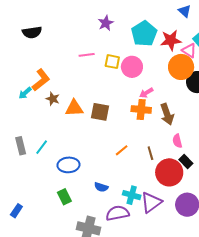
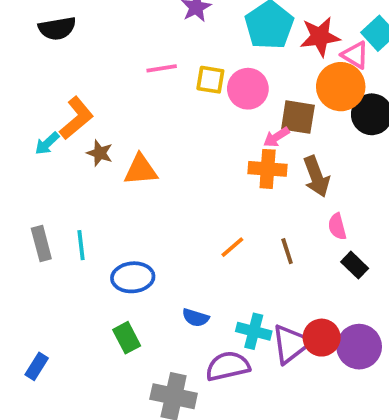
brown square: (100, 112) -> (298, 117), moved
cyan line: (42, 147) -> (81, 245), turned -42
red circle: (169, 172) -> (322, 338), moved, size x0.7

